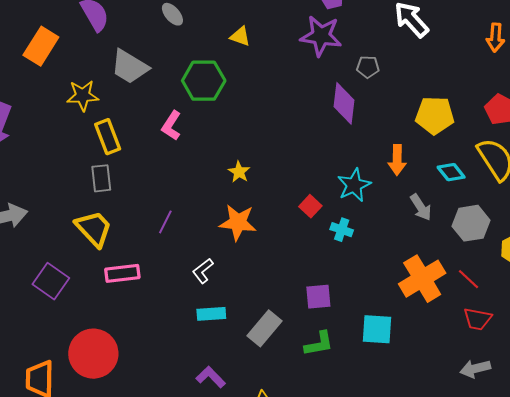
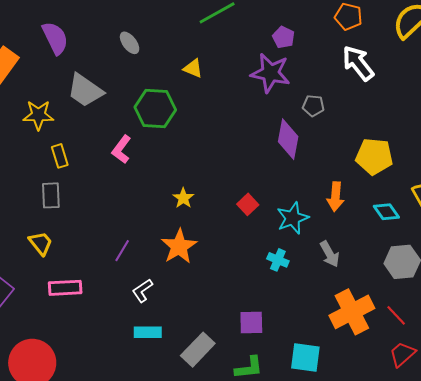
yellow rectangle: (108, 137) -> (60, 156), size x0.7
red square: (310, 206) -> (248, 204), moved
gray arrow: (421, 207) -> (330, 254), moved
purple line: (165, 222) -> (122, 251), moved
orange star: (238, 222) -> (179, 246), turned 30
yellow trapezoid: (94, 229) -> (41, 243), size x0.7
red trapezoid: (478, 319) -> (402, 354), turned 124

